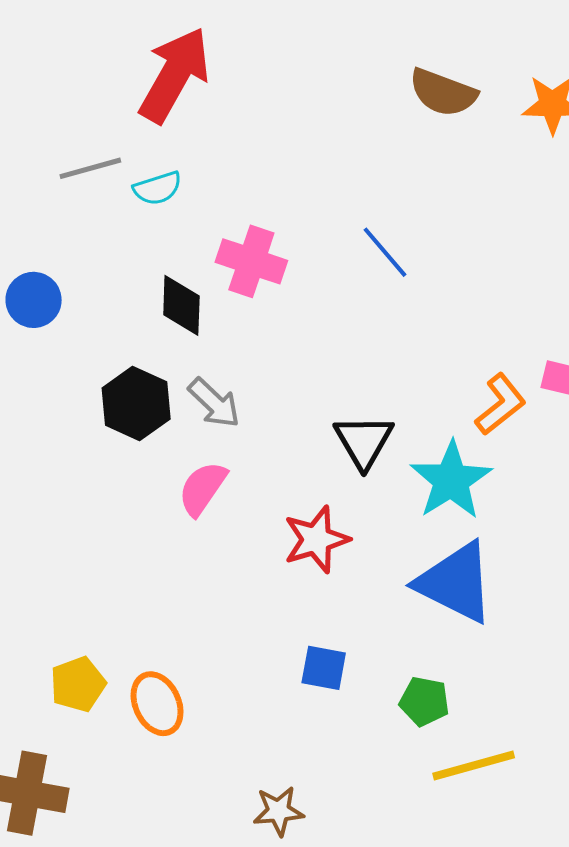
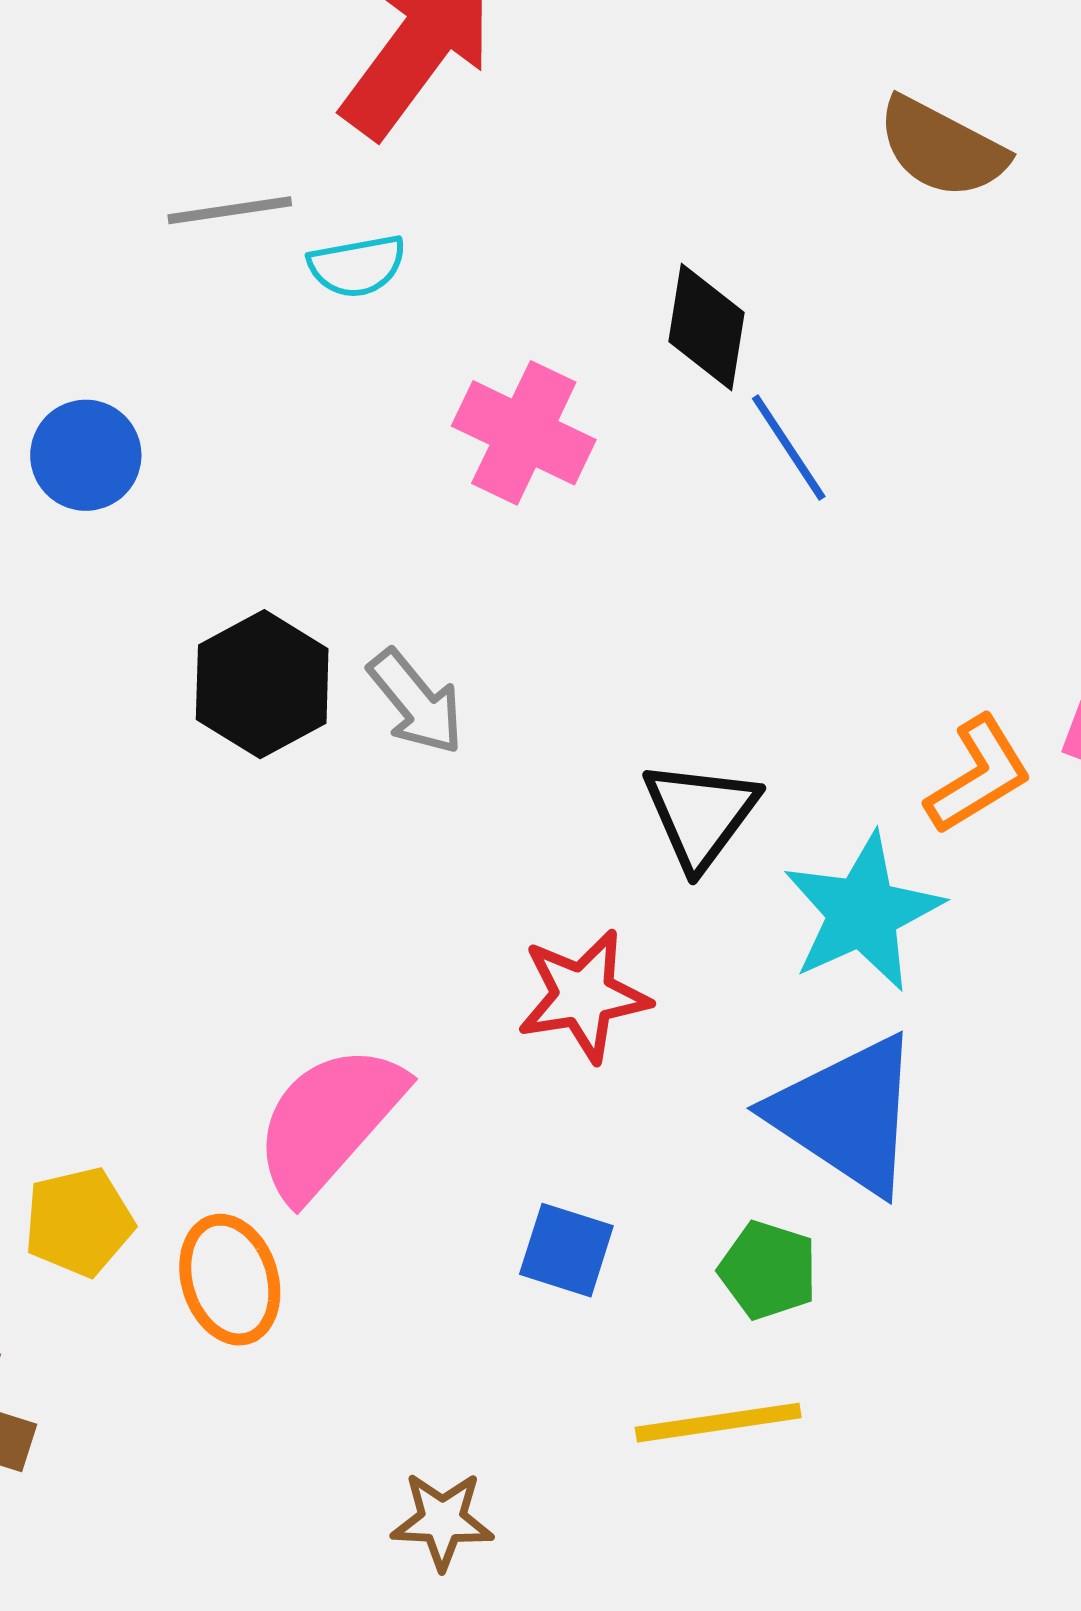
black diamond: (181, 305) -> (706, 327), moved
pink semicircle: (202, 488) -> (329, 1121), moved, size x1.5
green pentagon: (424, 701) -> (768, 1270), moved
yellow line: (474, 766) -> (718, 1423), moved

